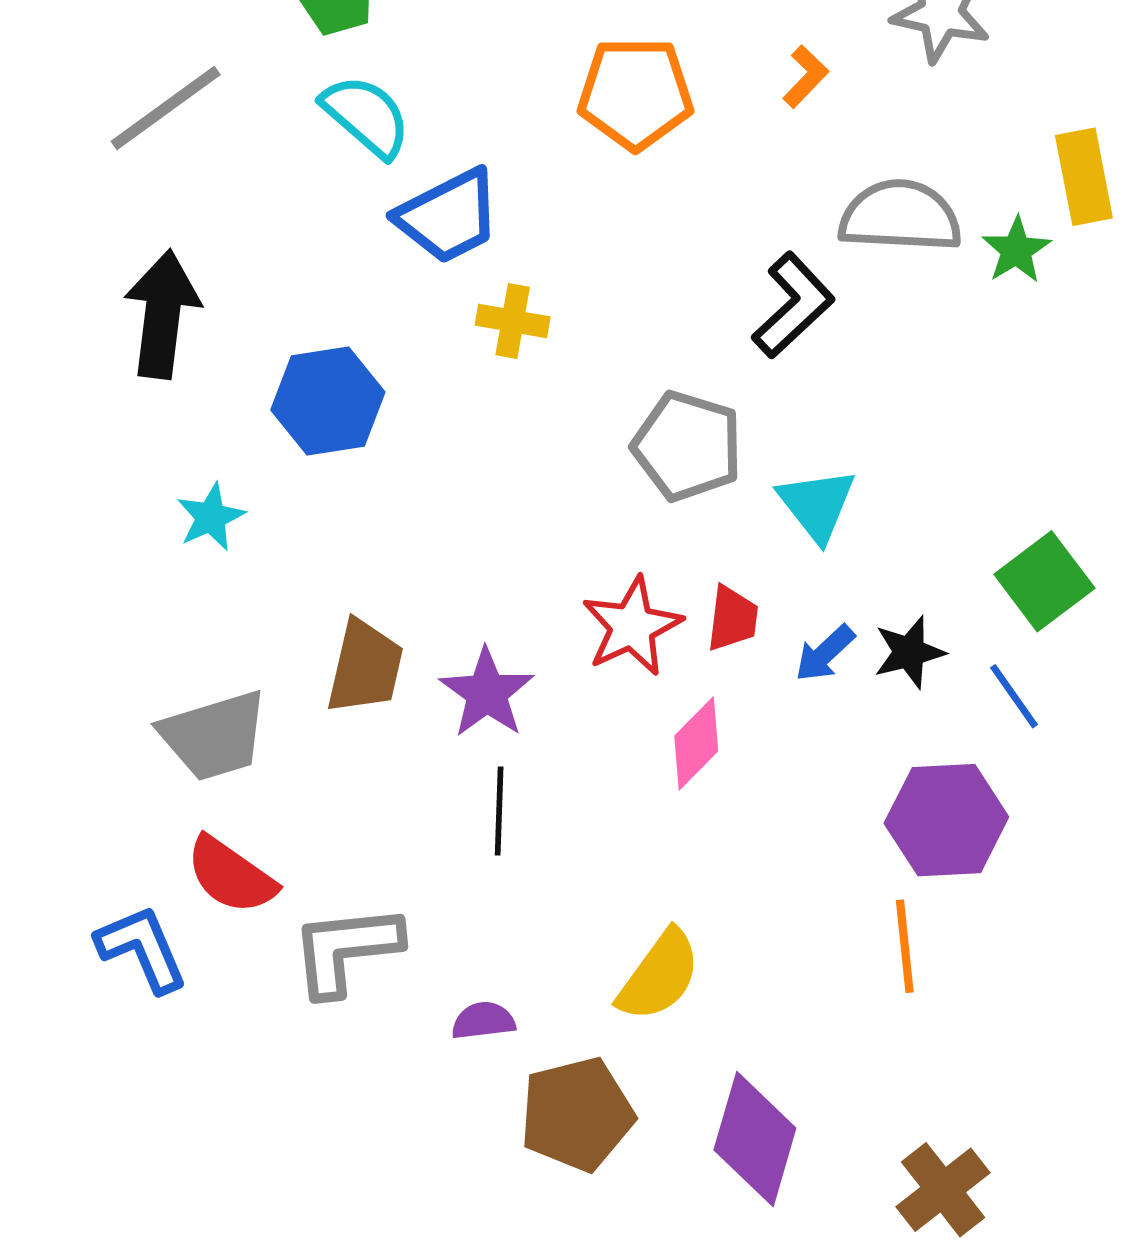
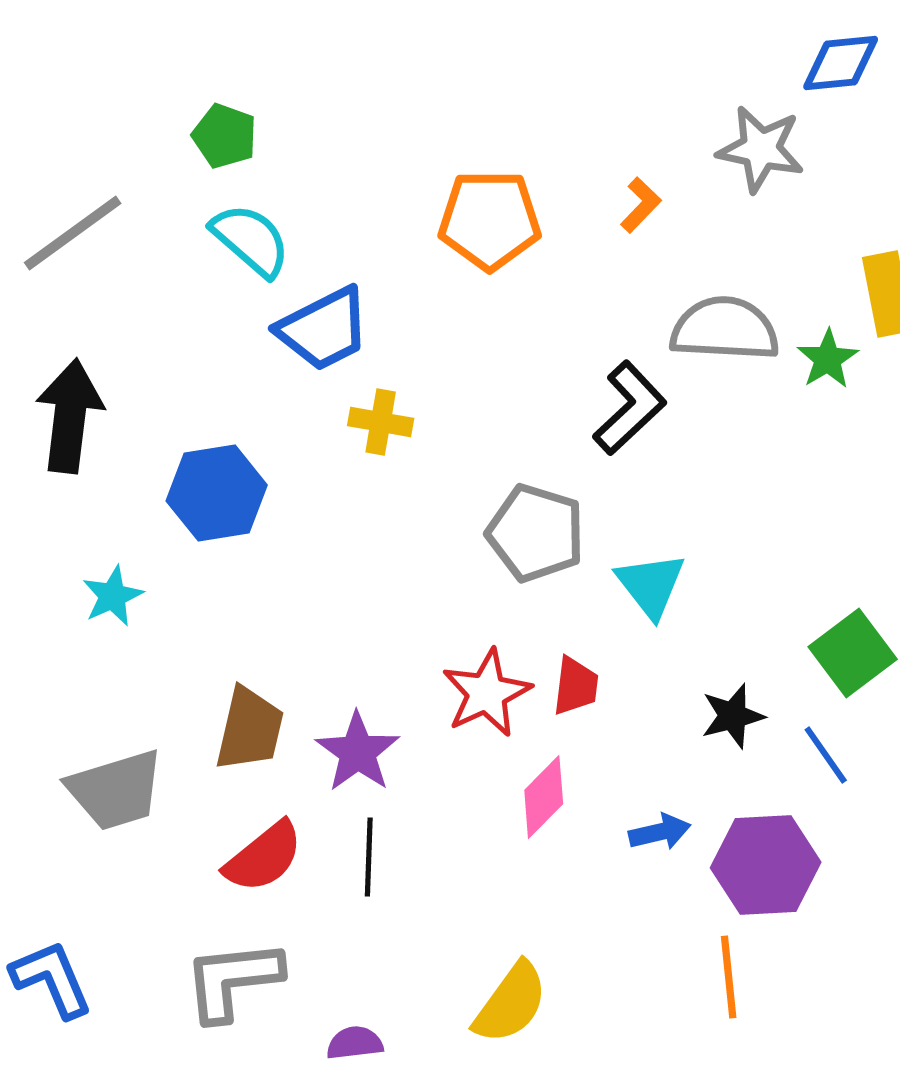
blue arrow: (825, 653) -> (660, 832), moved, turned -150
red semicircle: (231, 875) -> (264, 857), moved, turned -74

